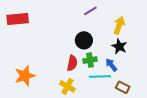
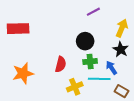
red rectangle: (18, 19) -> (18, 29), moved
red semicircle: (72, 63) -> (61, 64), moved
yellow cross: (67, 86) -> (75, 87), moved, turned 35

